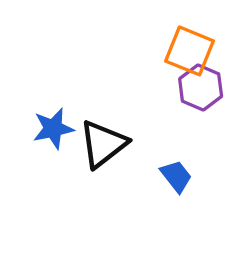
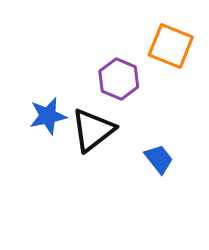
purple hexagon: (201, 88) -> (119, 79), moved

